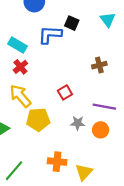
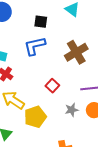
blue L-shape: (50, 35) -> (35, 46), moved
brown cross: (99, 65) -> (76, 52), size x1.6

